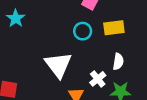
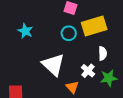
cyan star: (16, 18) -> (25, 31), moved
yellow rectangle: (114, 28) -> (94, 26), size x1.4

